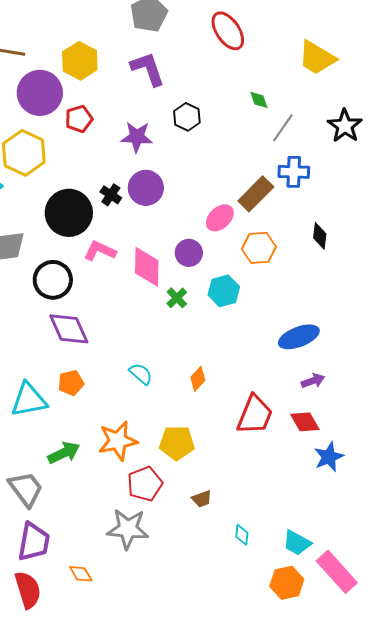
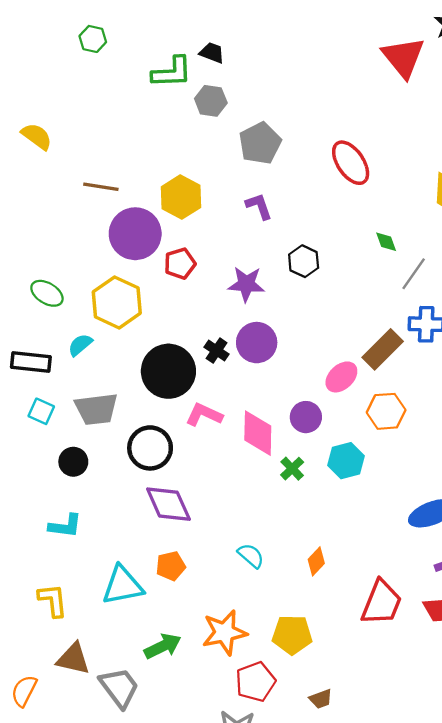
purple L-shape: (148, 69) -> (259, 206), size x0.7

